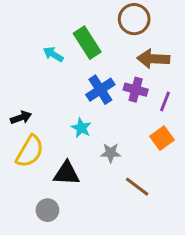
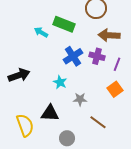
green rectangle: (87, 43) -> (64, 24), turned -35
black arrow: (21, 118) -> (19, 75), size x1.5
yellow semicircle: (30, 151) -> (25, 125), moved, turned -50
gray circle: (47, 210) -> (67, 138), moved

